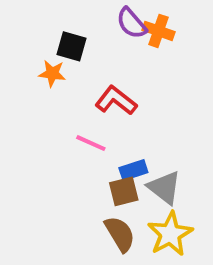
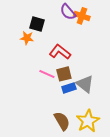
gray triangle: (164, 188) -> (85, 84), moved
brown square: (124, 191) -> (64, 74), moved

